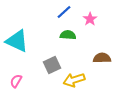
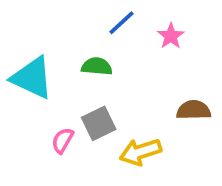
green semicircle: (68, 35) -> (97, 66), moved
pink semicircle: (16, 81) -> (63, 140), moved

